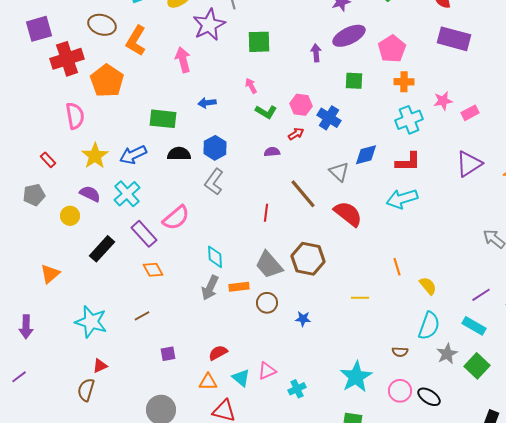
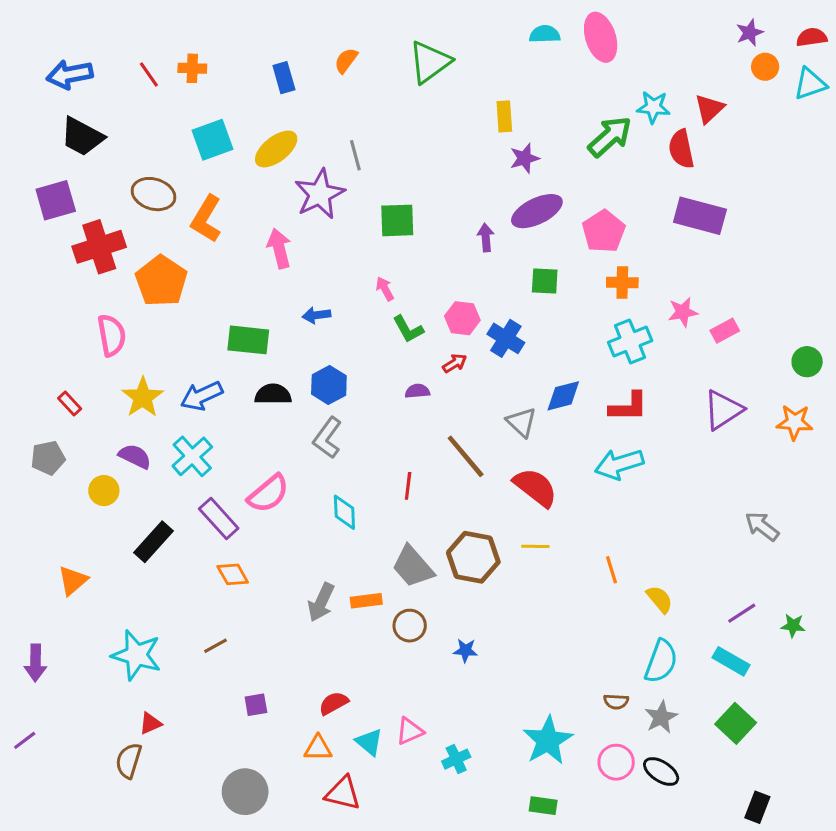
green L-shape: (266, 112) -> (408, 329), turned 30
cyan diamond: (215, 257) -> (344, 512), moved
yellow line: (360, 298) -> (535, 546), moved
gray star: (447, 354) -> (661, 717), moved

